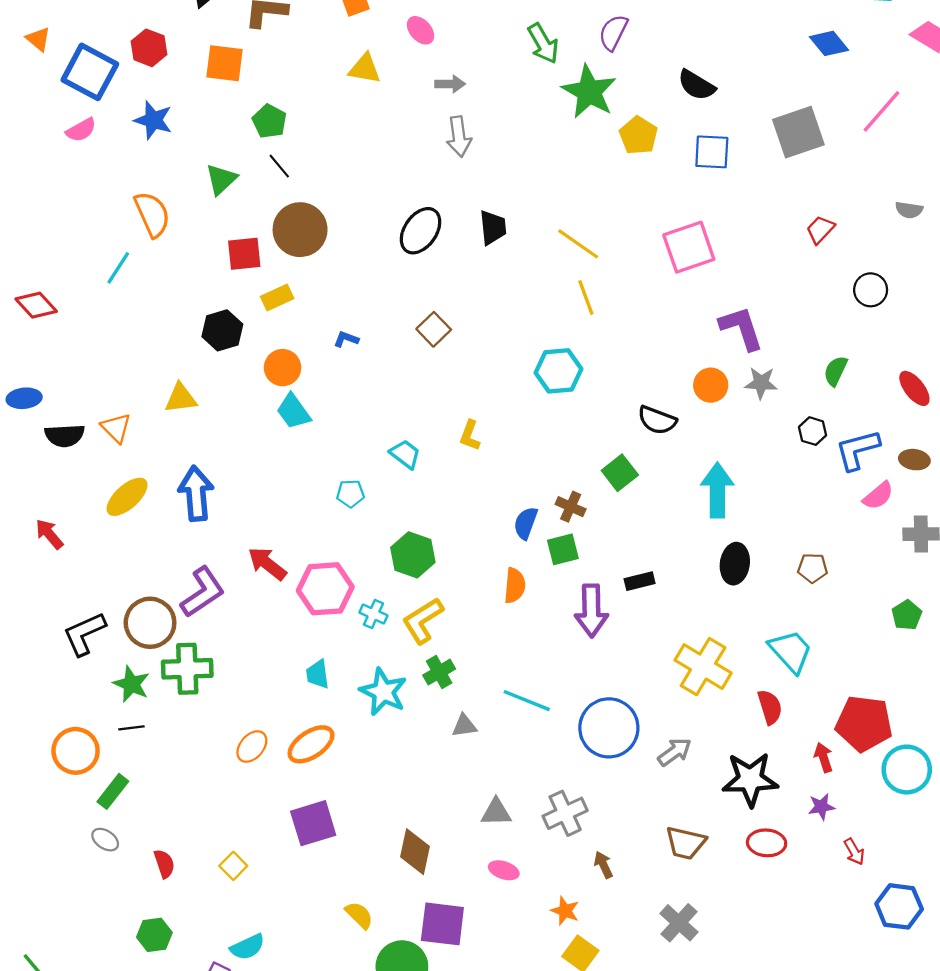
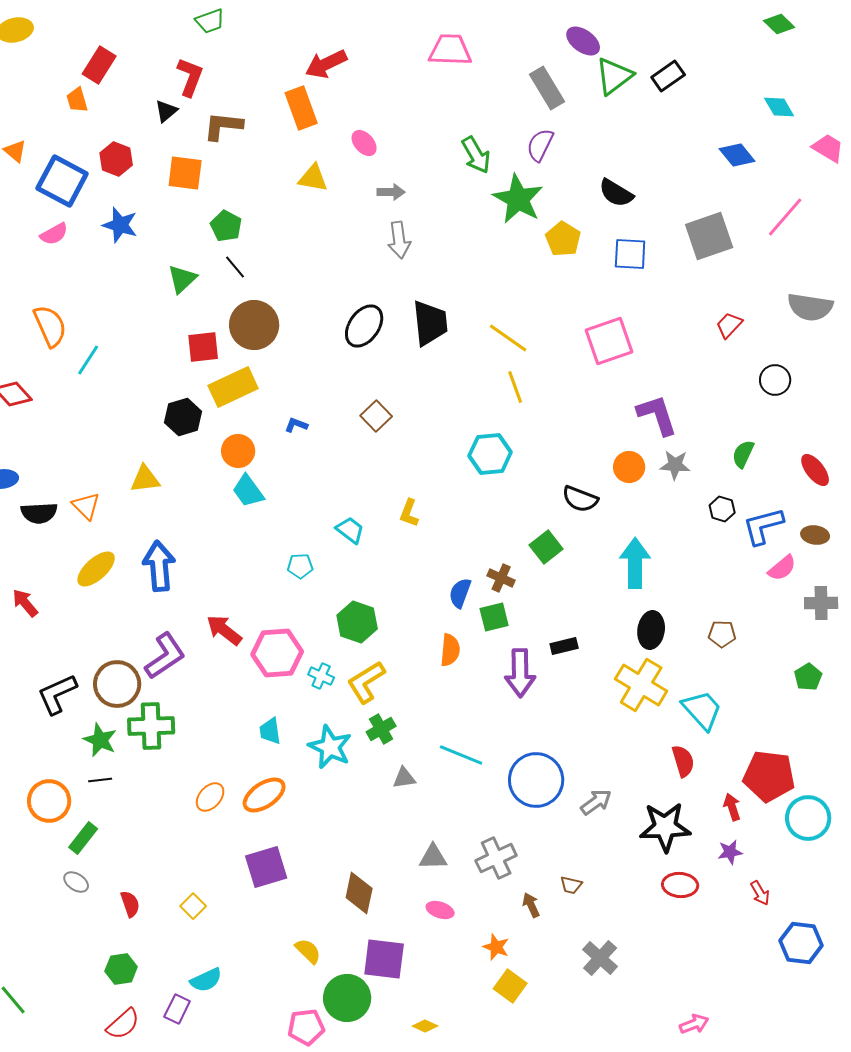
gray semicircle: (909, 210) -> (810, 307), size x1.8
orange semicircle: (152, 214) -> (50, 326), moved
black trapezoid: (493, 227) -> (430, 323), size x1.4
yellow rectangle: (277, 298) -> (233, 387), size x1.6
yellow cross: (703, 667) -> (641, 685), moved
brown trapezoid: (686, 843) -> (571, 885), moved, size x0.6

